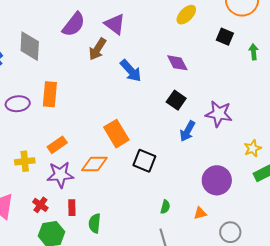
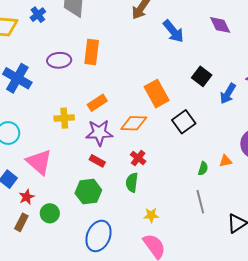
black square: (176, 100) -> (202, 76), moved
black square: (144, 161) -> (184, 122), turned 30
red cross: (40, 205) -> (138, 158), moved
red rectangle: (72, 208) -> (97, 161), moved, turned -63
orange triangle: (200, 213) -> (226, 161), moved

